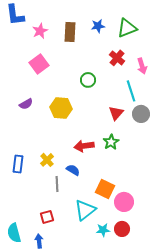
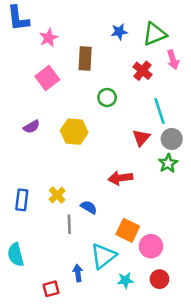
brown rectangle: (70, 32) -> (85, 59), moved
pink arrow: (142, 66) -> (173, 60), moved
green star: (111, 142) -> (168, 163), moved
red arrow: (84, 146) -> (120, 178), moved
red square: (47, 217) -> (51, 289), moved
red circle: (122, 229) -> (159, 279), moved
cyan semicircle: (14, 233) -> (16, 255), moved
blue arrow: (39, 241) -> (78, 273), moved

